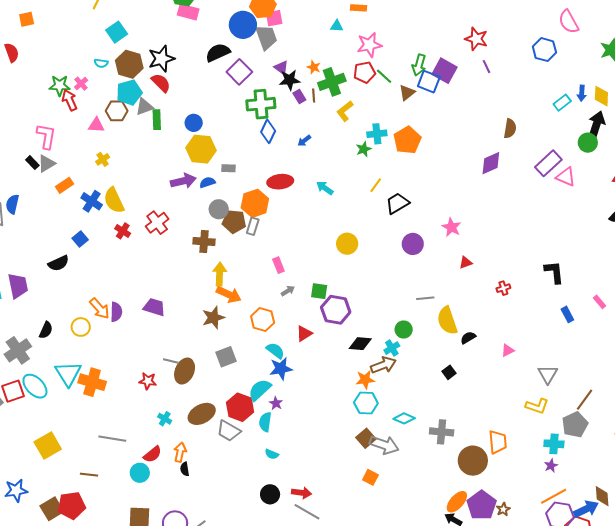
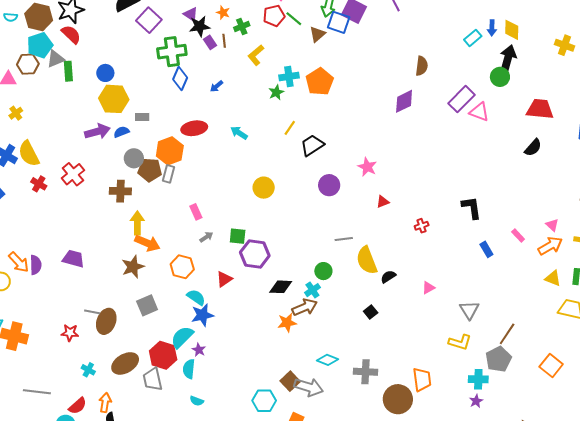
green cross: (332, 82) -> (242, 27), size x0.6
cyan hexagon: (366, 403) -> (264, 401), moved
gray trapezoid: (229, 431) -> (153, 379), turned 50

